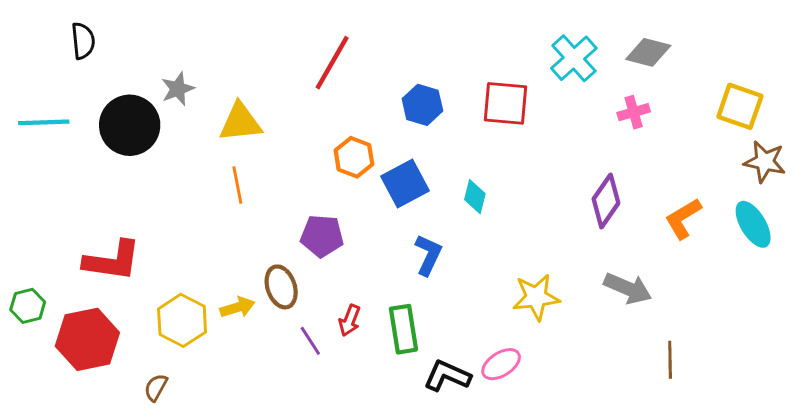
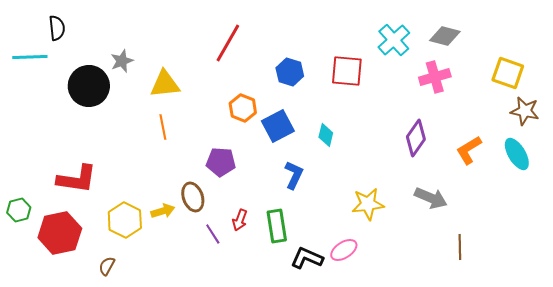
pink cross: (634, 112) -> (435, 77), size x1.4
cyan line: (44, 122) -> (30, 57), moved

